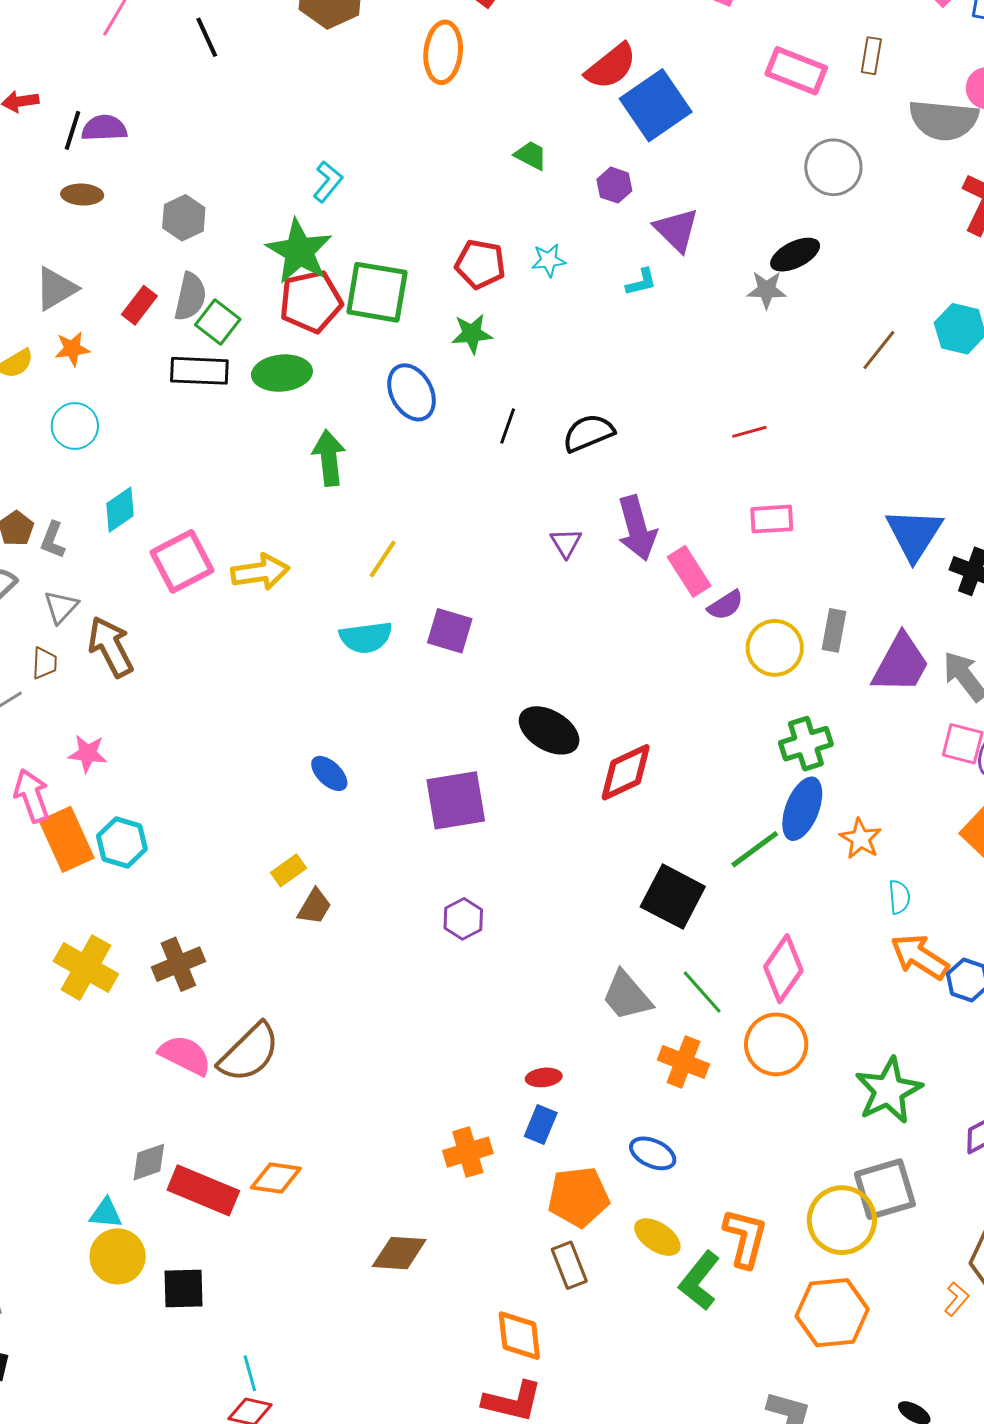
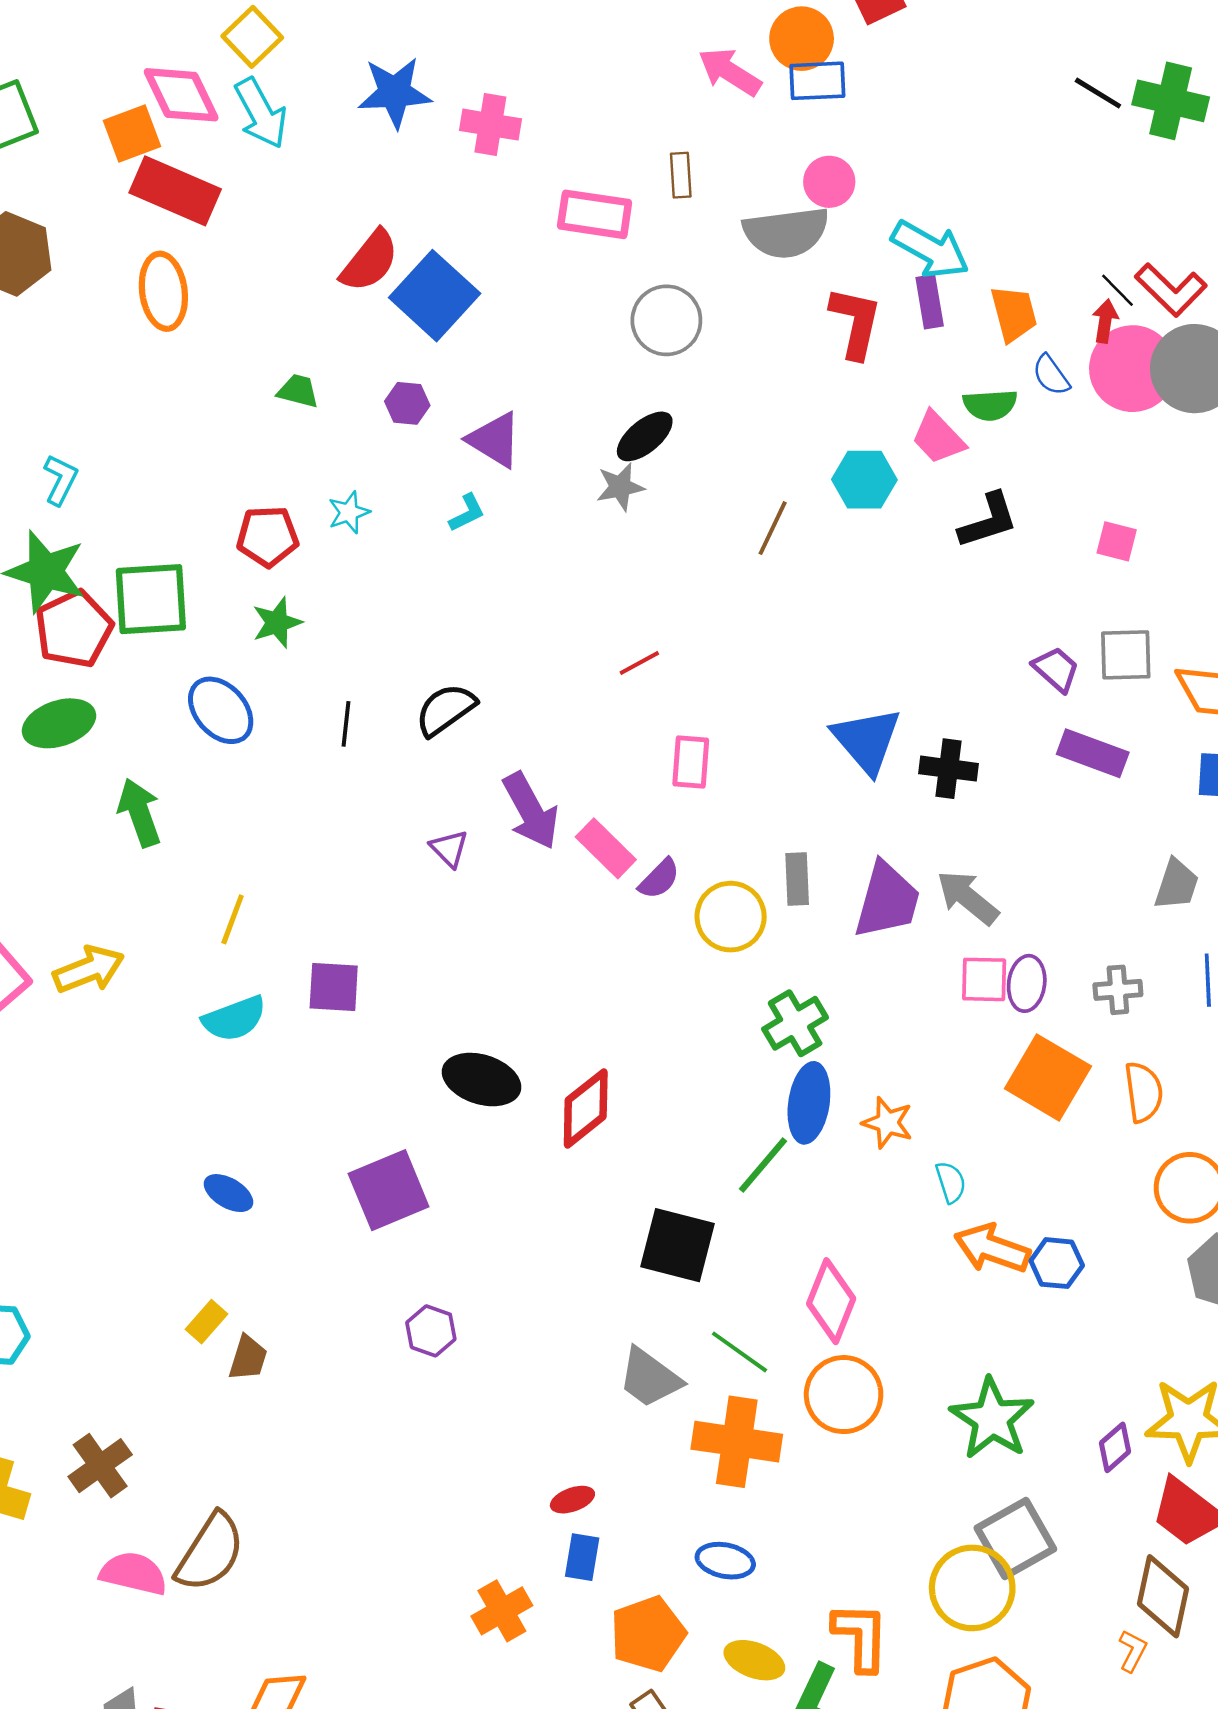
pink rectangle: (772, 519) -> (691, 762), turned -69
orange cross: (684, 1062) -> (737, 1442), size x1.4

